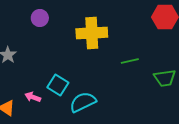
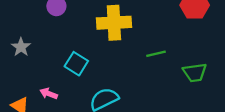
cyan square: (58, 85) -> (76, 64), moved

